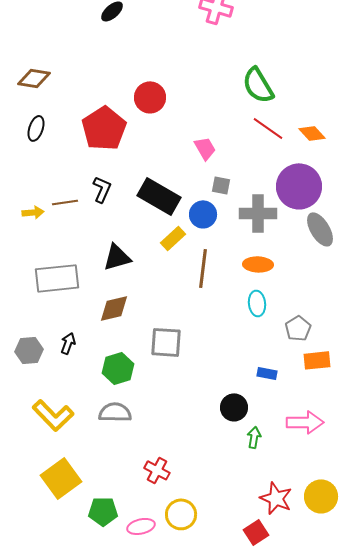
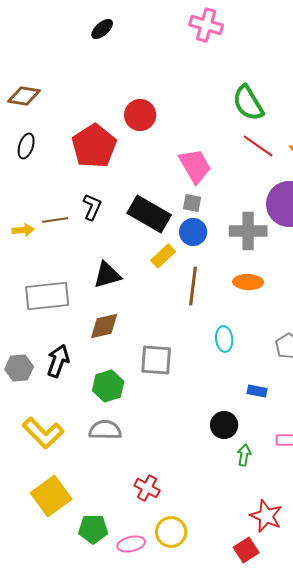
pink trapezoid: (205, 148) -> (195, 166), size x1.5
gray square: (221, 185) -> (192, 203), moved
cyan ellipse: (257, 303) -> (224, 339), moved
black arrow: (68, 343) -> (58, 361), size x1.5

